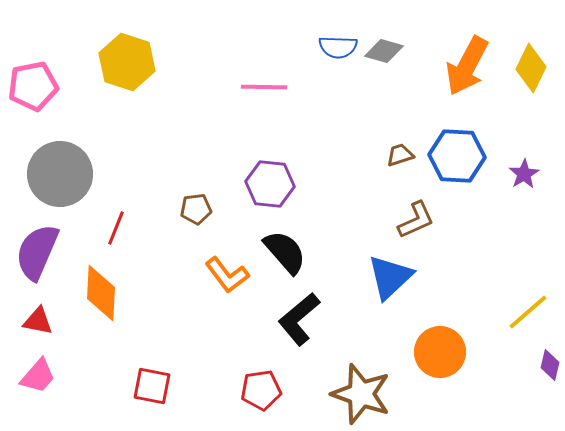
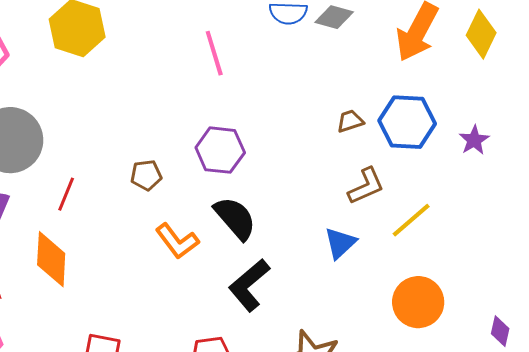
pink line: (264, 87) -> (214, 53), turned 72
blue triangle: (390, 277) -> (340, 243), size x0.7
yellow line: (528, 312) -> (411, 220), moved
orange circle: (440, 352) -> (418, 302), moved

